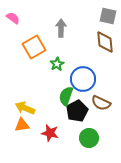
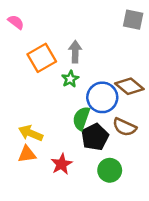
gray arrow: (61, 28) -> (75, 52), moved
brown diamond: (105, 42) -> (129, 86), moved, turned -45
red star: (50, 133) -> (62, 164), turned 30

